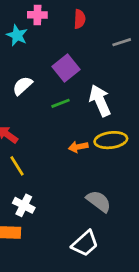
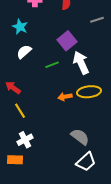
cyan star: (17, 35) -> (20, 27), moved
purple square: (66, 68) -> (67, 41), moved
white cross: (24, 205) -> (25, 140), turned 35
white trapezoid: (85, 243) -> (86, 162), moved

